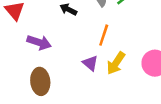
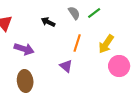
yellow arrow: (116, 63) -> (106, 44), moved

